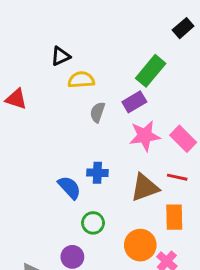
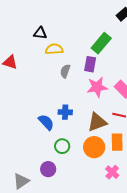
black triangle: (61, 56) -> (40, 33), turned 32
purple rectangle: (134, 102) -> (90, 64), turned -49
orange circle: (140, 245) -> (94, 147), moved

